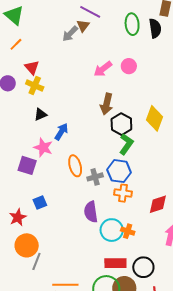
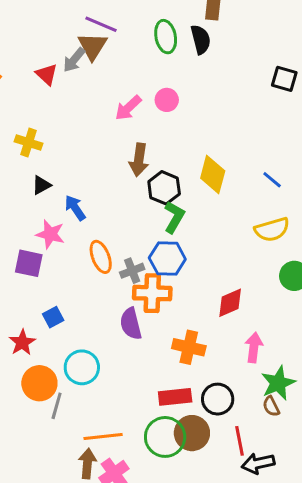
brown triangle: (83, 26) -> (92, 46), size x1.5
red triangle: (32, 67) -> (47, 74), moved
blue arrow: (61, 132) -> (75, 208), turned -60
orange cross: (123, 193) -> (152, 293), moved, size x1.4
cyan circle: (112, 230) -> (82, 367), moved
orange cross: (128, 231) -> (189, 347), size x1.5

